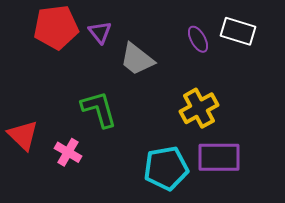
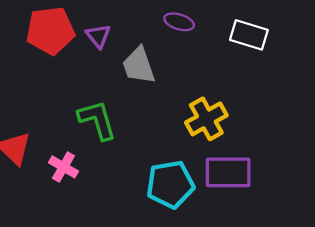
purple ellipse: (198, 39) -> (179, 22), moved, turned -44
gray trapezoid: (137, 59) -> (139, 65), turned 33

